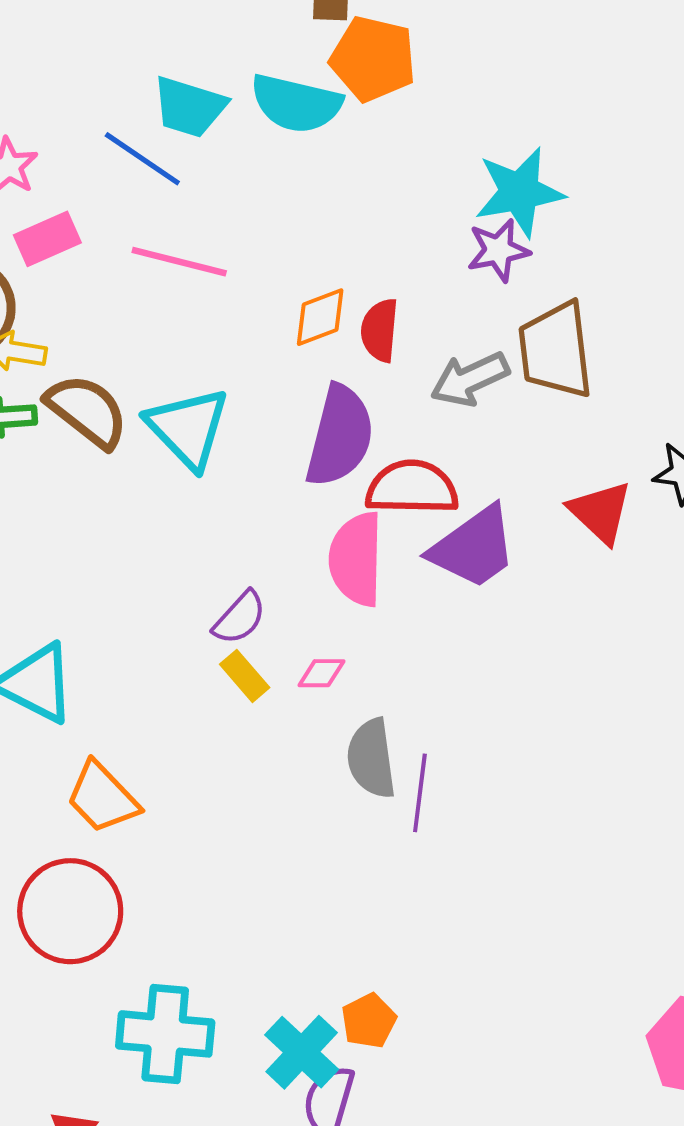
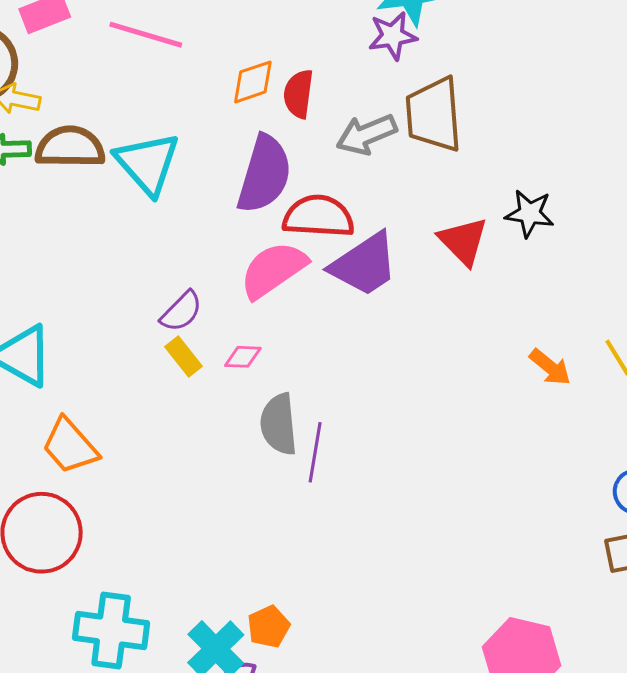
brown semicircle: (87, 411) -> (70, 147), turned -40
pink semicircle: (356, 559) -> (273, 270), turned 52

